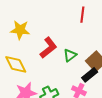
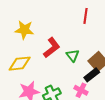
green triangle: (70, 55) -> (73, 55), turned -32
yellow diamond: (16, 64) -> (20, 64), turned -70

